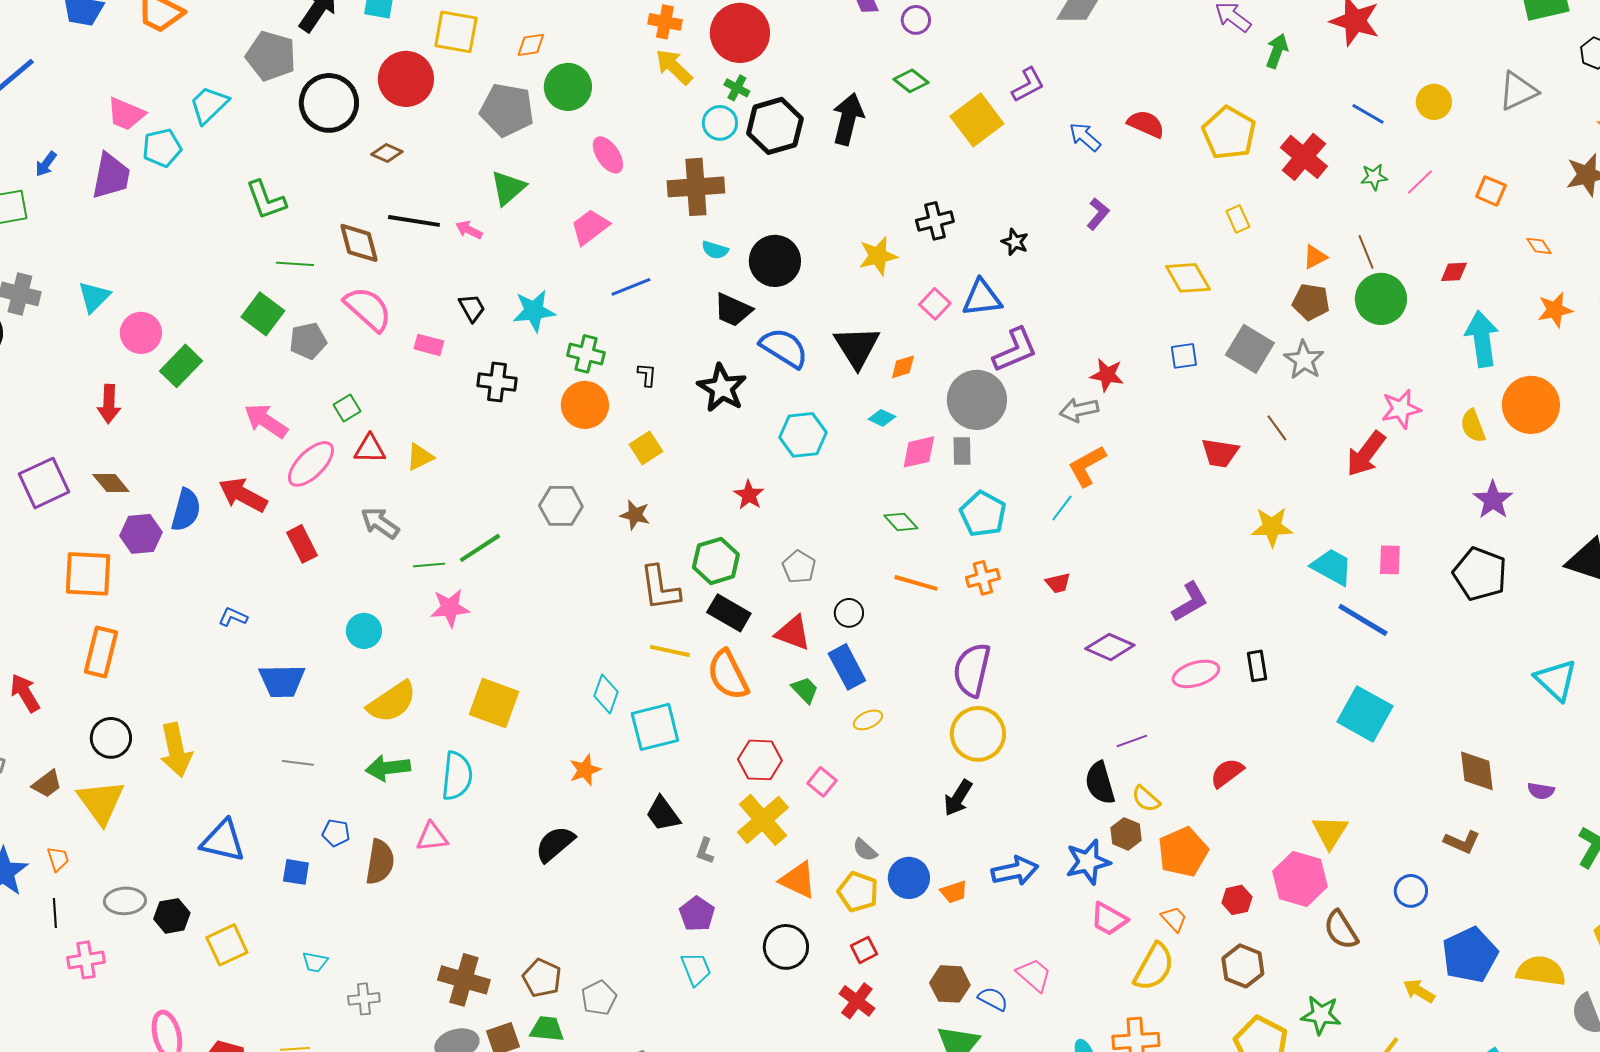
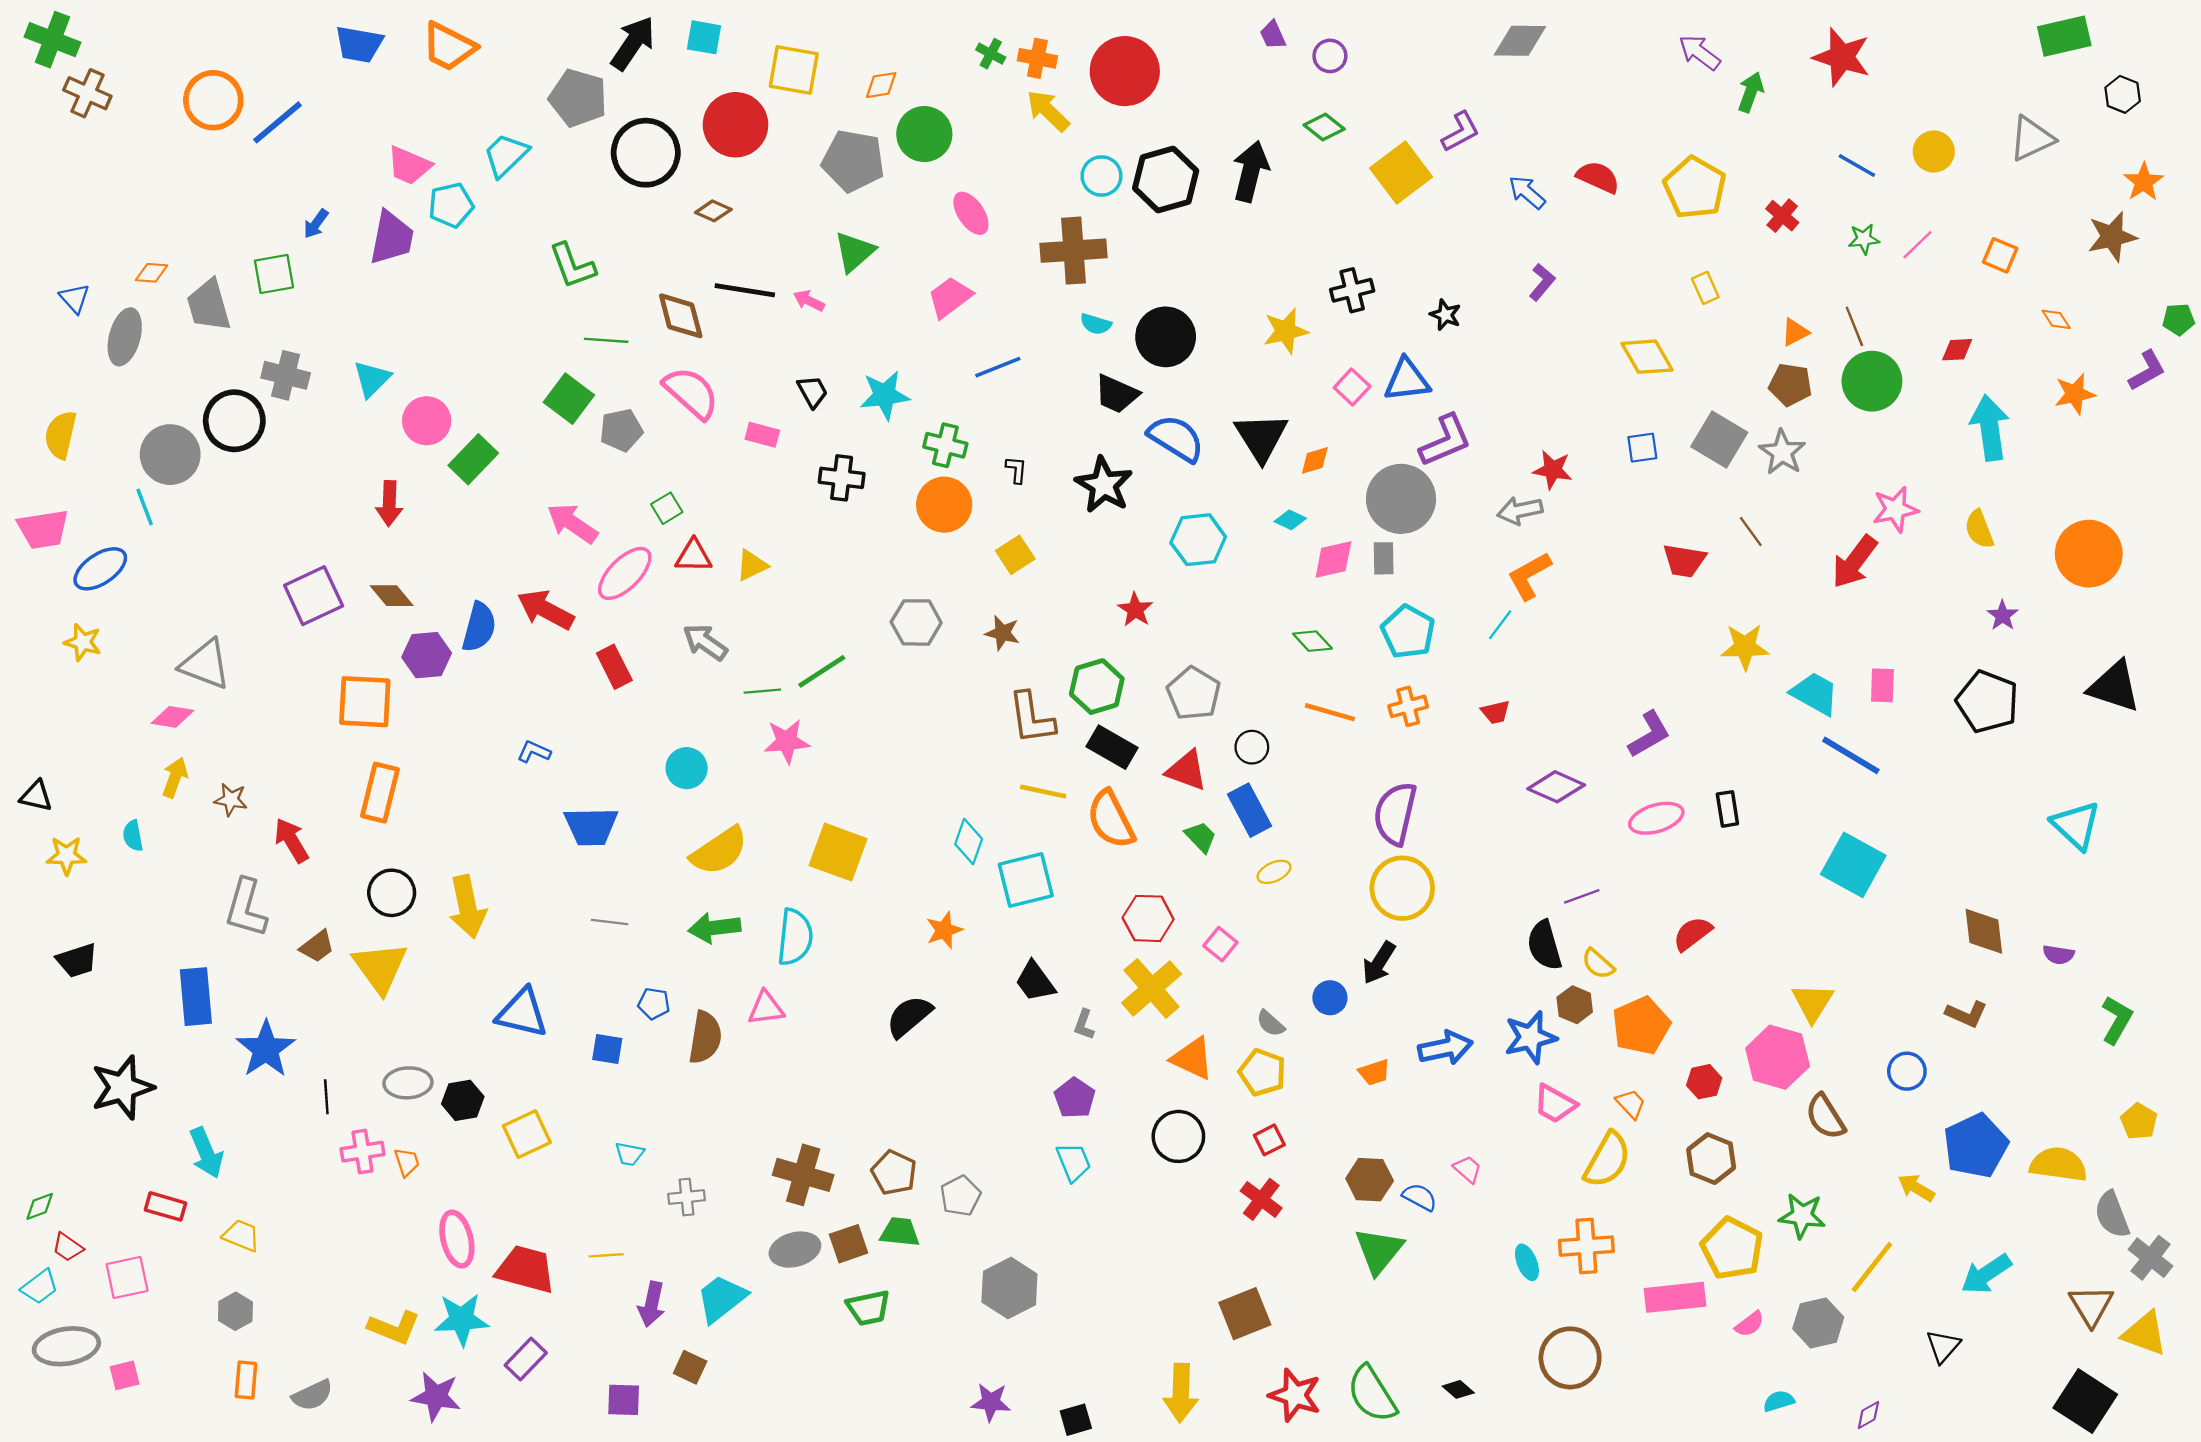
green cross: (737, 88) -> (991, 54), moved
red cross: (1304, 157) -> (1782, 216), size x0.6
orange circle: (1531, 405) -> (2089, 554), moved
purple star: (1493, 500) -> (2002, 615), size x0.7
gray pentagon: (799, 567) -> (1194, 694), size x1.4
orange trapezoid: (58, 859) -> (407, 1162), moved
blue circle: (909, 878) -> (1330, 998), moved, size x0.7
pink trapezoid: (1034, 975) -> (1467, 1169), size x0.7

